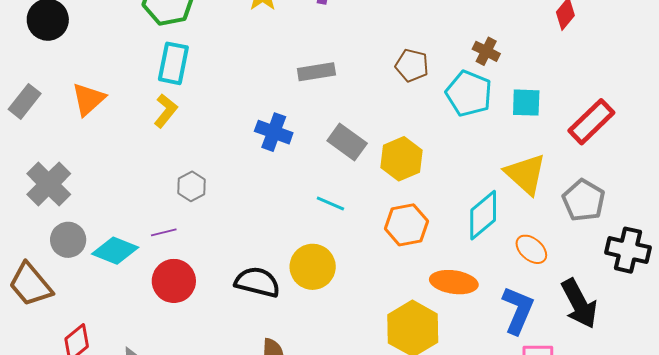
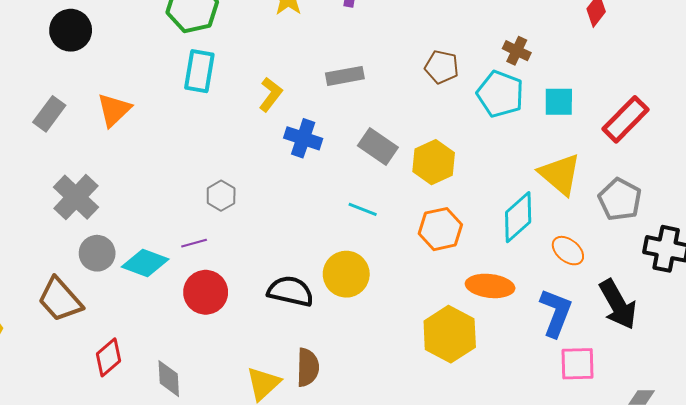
yellow L-shape: (166, 111) -> (271, 94), moved

